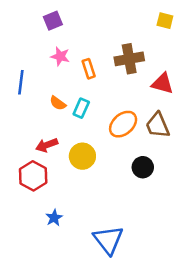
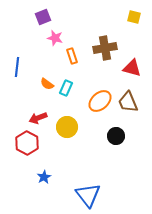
pink star: (60, 56) -> (55, 38), moved

